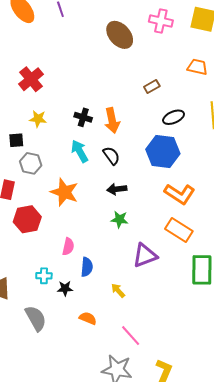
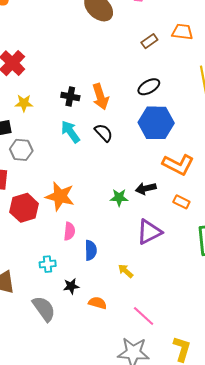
brown rectangle: (152, 86) -> (149, 41), moved
black ellipse: (174, 117) -> (149, 87), moved
black arrow: (117, 189) -> (146, 188), moved
orange star: (64, 192) -> (60, 196), moved
orange rectangle: (179, 230) -> (181, 202), size x0.6
black star: (65, 288) -> (71, 286), moved

